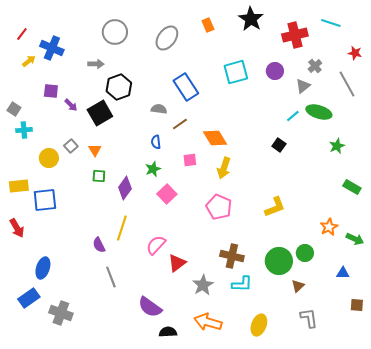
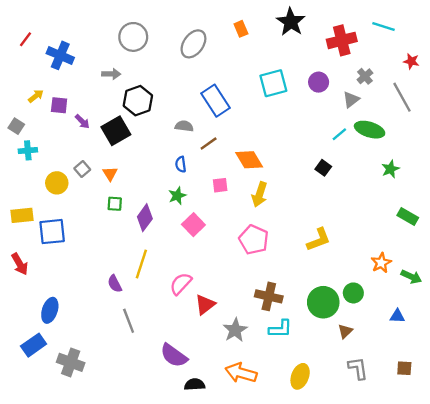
yellow arrow: (29, 61) -> (36, 96), moved
brown square: (357, 305) -> (404, 368), moved

